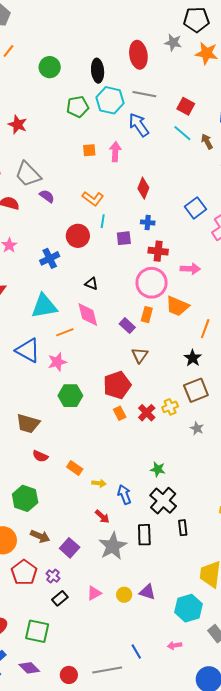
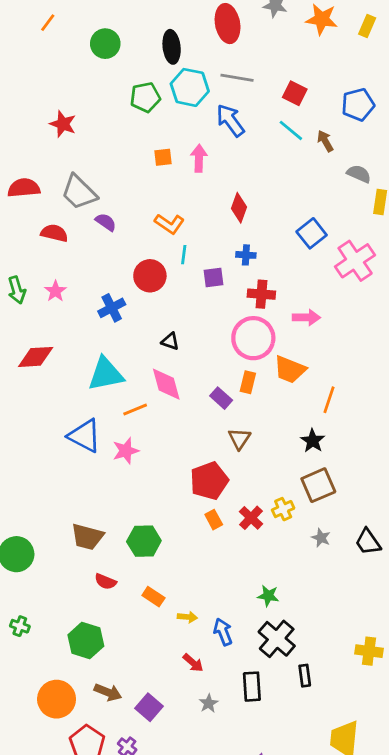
green hexagon: (70, 396) -> (144, 541), moved
gray star: (113, 546) -> (209, 703), size x0.5

